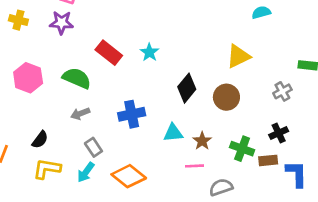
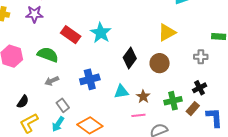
cyan star: (149, 52) -> (101, 33), size x1.5
gray cross: (282, 91) -> (201, 57), turned 32
green cross: (242, 149) -> (173, 101), turned -30
brown rectangle: (268, 160) -> (193, 109), turned -40
yellow L-shape: (47, 169) -> (29, 123), turned -35

